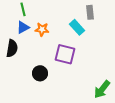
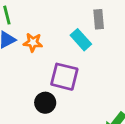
black circle: (40, 73) -> (45, 103), moved

